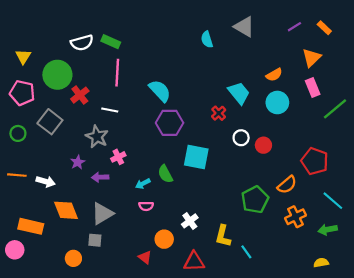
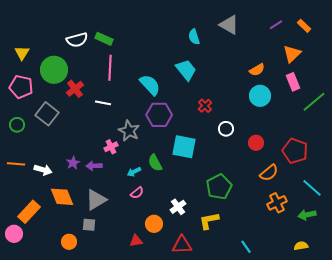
cyan trapezoid: (239, 93) -> (186, 70), moved
gray star: (97, 137) -> (129, 131), moved
red circle: (263, 145) -> (256, 143), moved
purple star: (78, 162) -> (73, 163), moved
green pentagon: (255, 200) -> (219, 187), moved
pink semicircle: (146, 206) -> (137, 193), turned -40
orange rectangle: (31, 226) -> (29, 212), turned -60
yellow L-shape: (223, 236) -> (209, 221), turned 65
cyan line: (246, 252) -> (246, 247), moved
red triangle: (145, 257) -> (136, 241), turned -48

